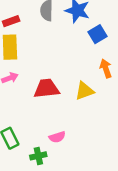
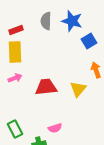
yellow triangle: (84, 91) -> (78, 89), turned -30

